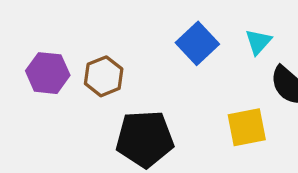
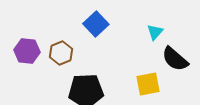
blue square: (197, 43) -> (96, 24), moved

